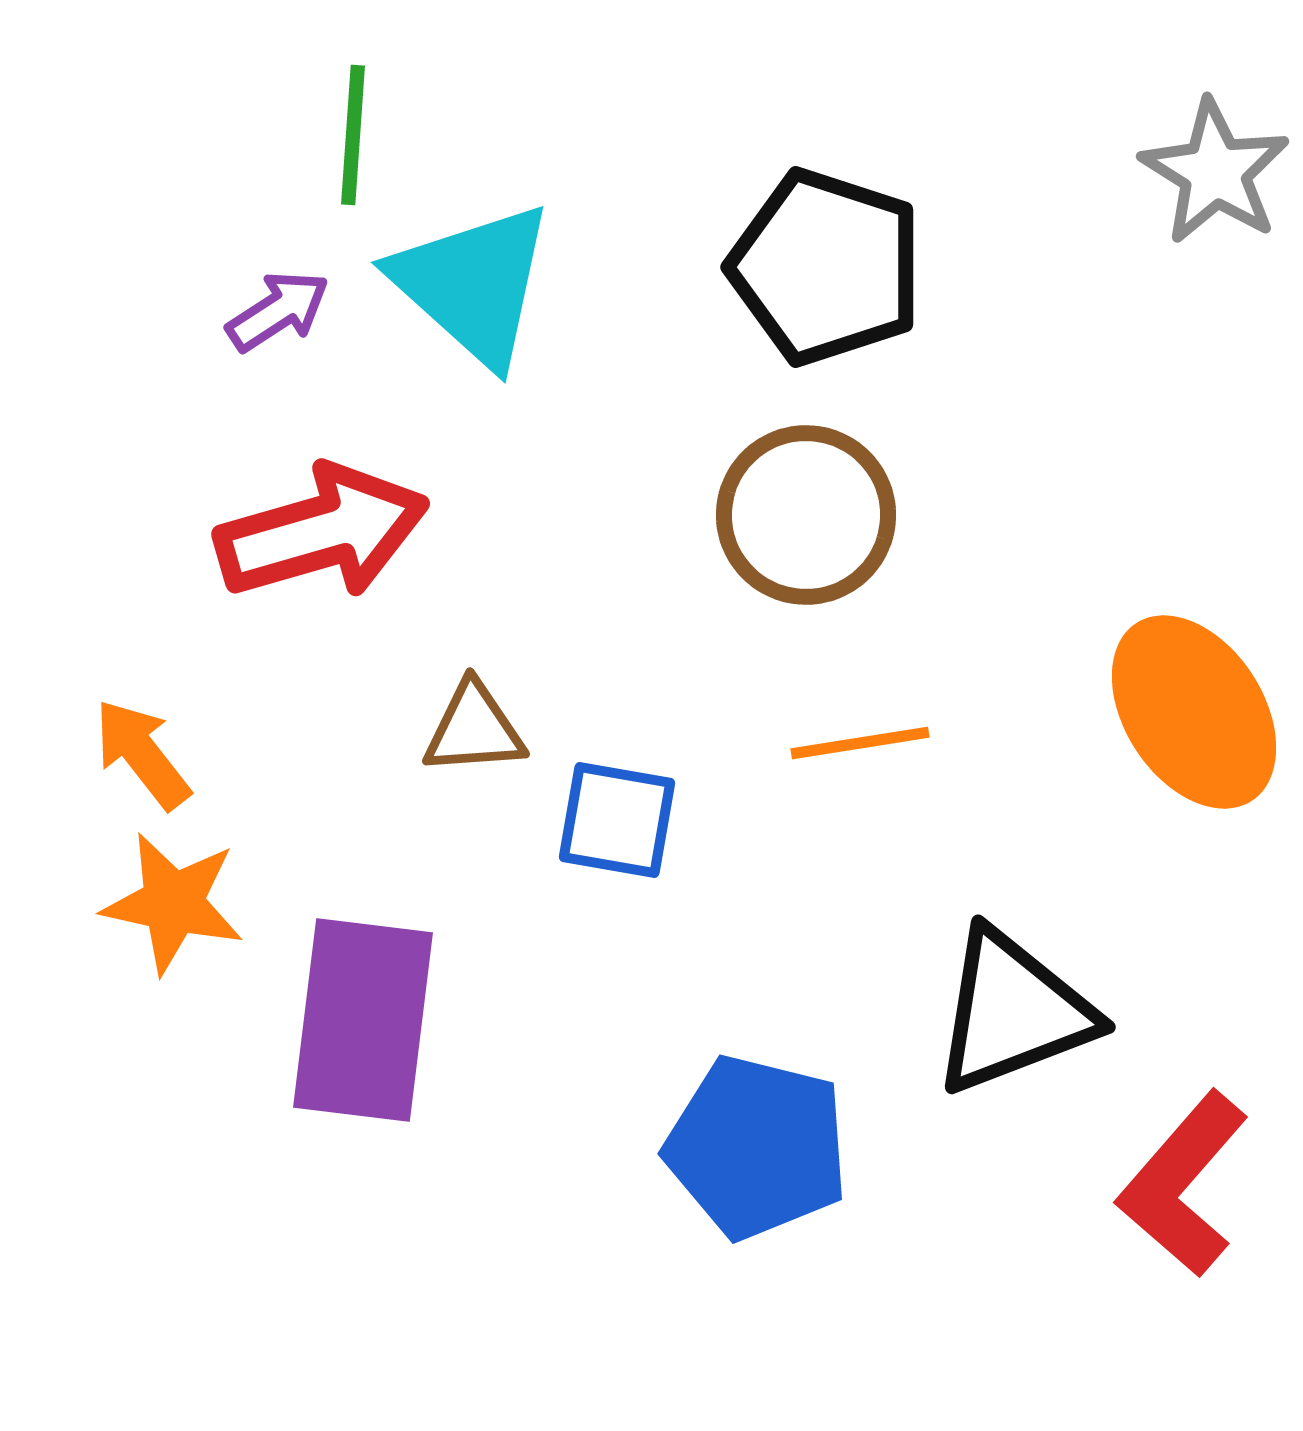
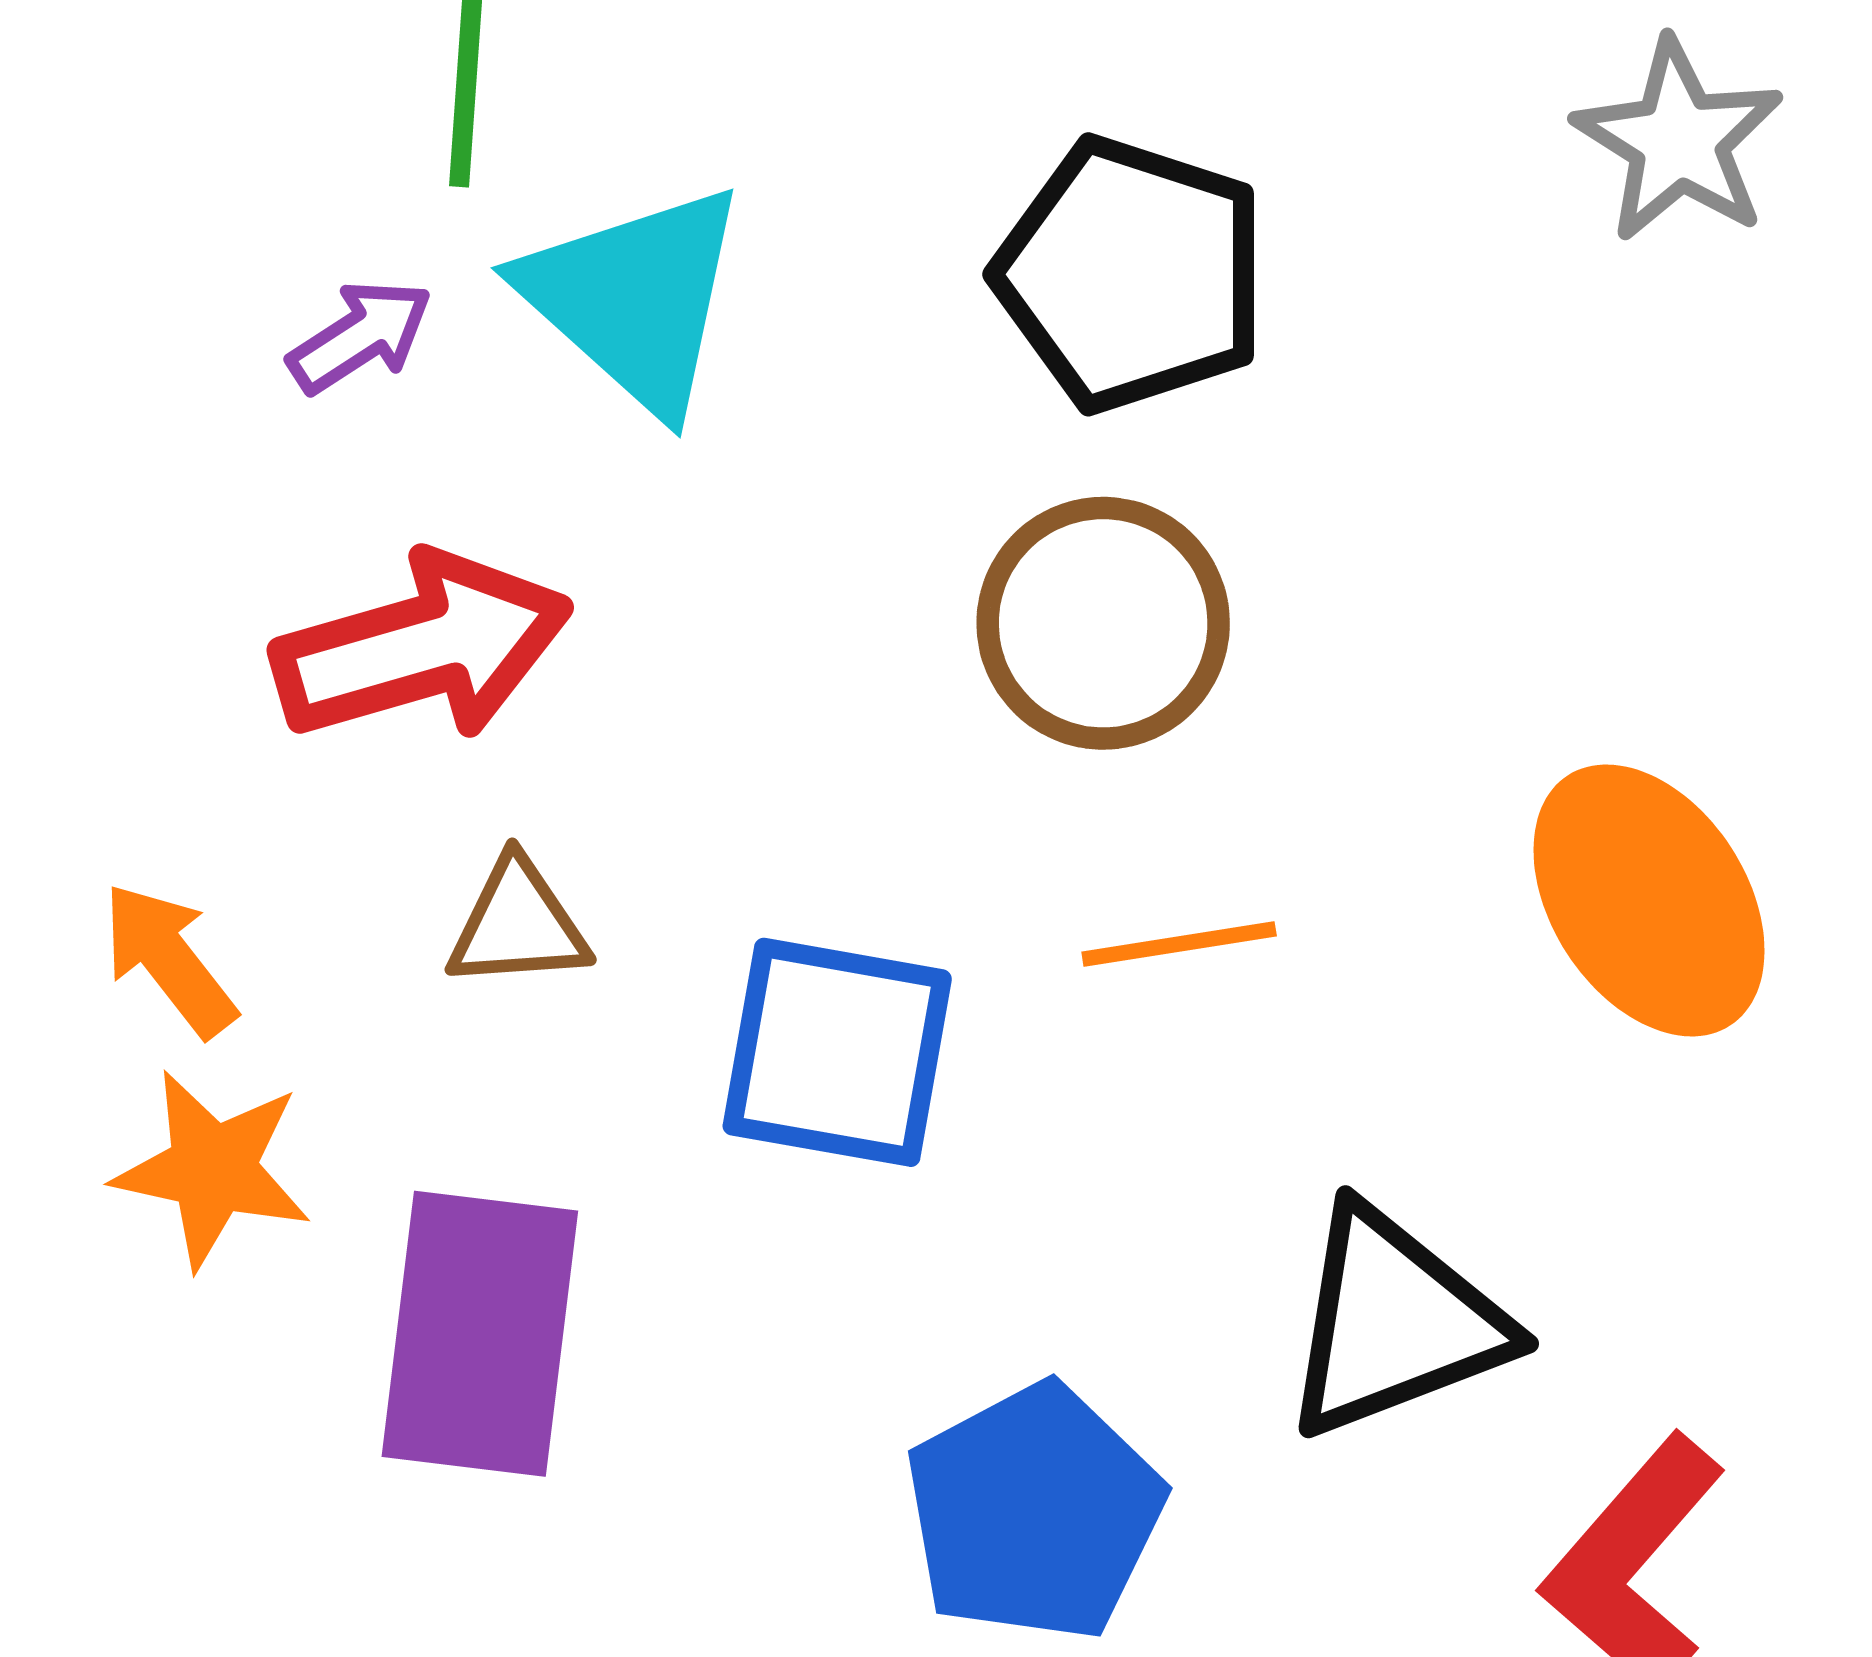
brown triangle: (474, 729) -> (518, 924), moved
blue square: (617, 820) -> (837, 1052), size x1.4
blue pentagon: (757, 1147) -> (1034, 1512), turned 30

